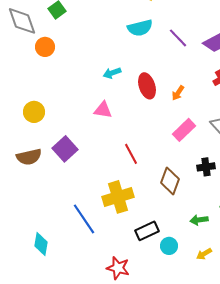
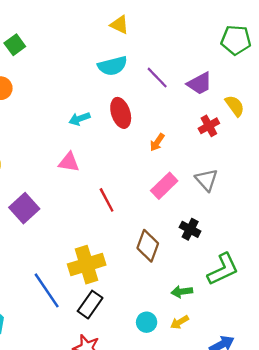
red ellipse: (147, 86) -> (121, 113), moved
red line: (131, 154) -> (107, 200), moved
black cross: (206, 167) -> (190, 229), turned 36
black rectangle: (147, 231) -> (90, 305), moved, turned -30
yellow arrow: (204, 254) -> (179, 322), moved

